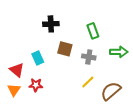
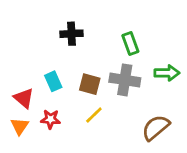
brown square: (65, 49) -> (90, 84), moved
gray cross: (89, 57) -> (125, 80), size x1.5
yellow line: (88, 82) -> (94, 115), moved

